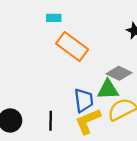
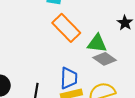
green triangle: (108, 90) -> (97, 43), moved

